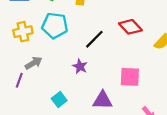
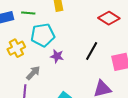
black line: (94, 39) -> (92, 51), moved
purple star: (80, 66) -> (57, 56), moved

